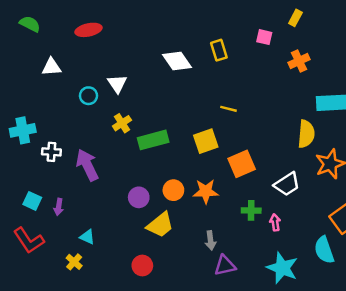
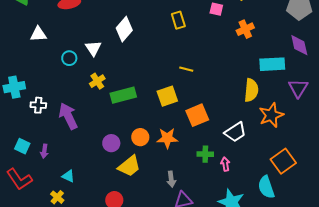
white diamond: (177, 61) -> (124, 29), moved, turned 75

